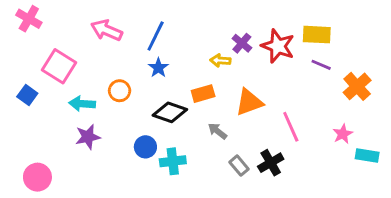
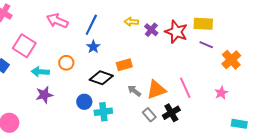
yellow arrow: (220, 60) -> (131, 22), moved
orange triangle: (249, 102) -> (156, 90), moved
cyan rectangle: (367, 156) -> (239, 124), moved

